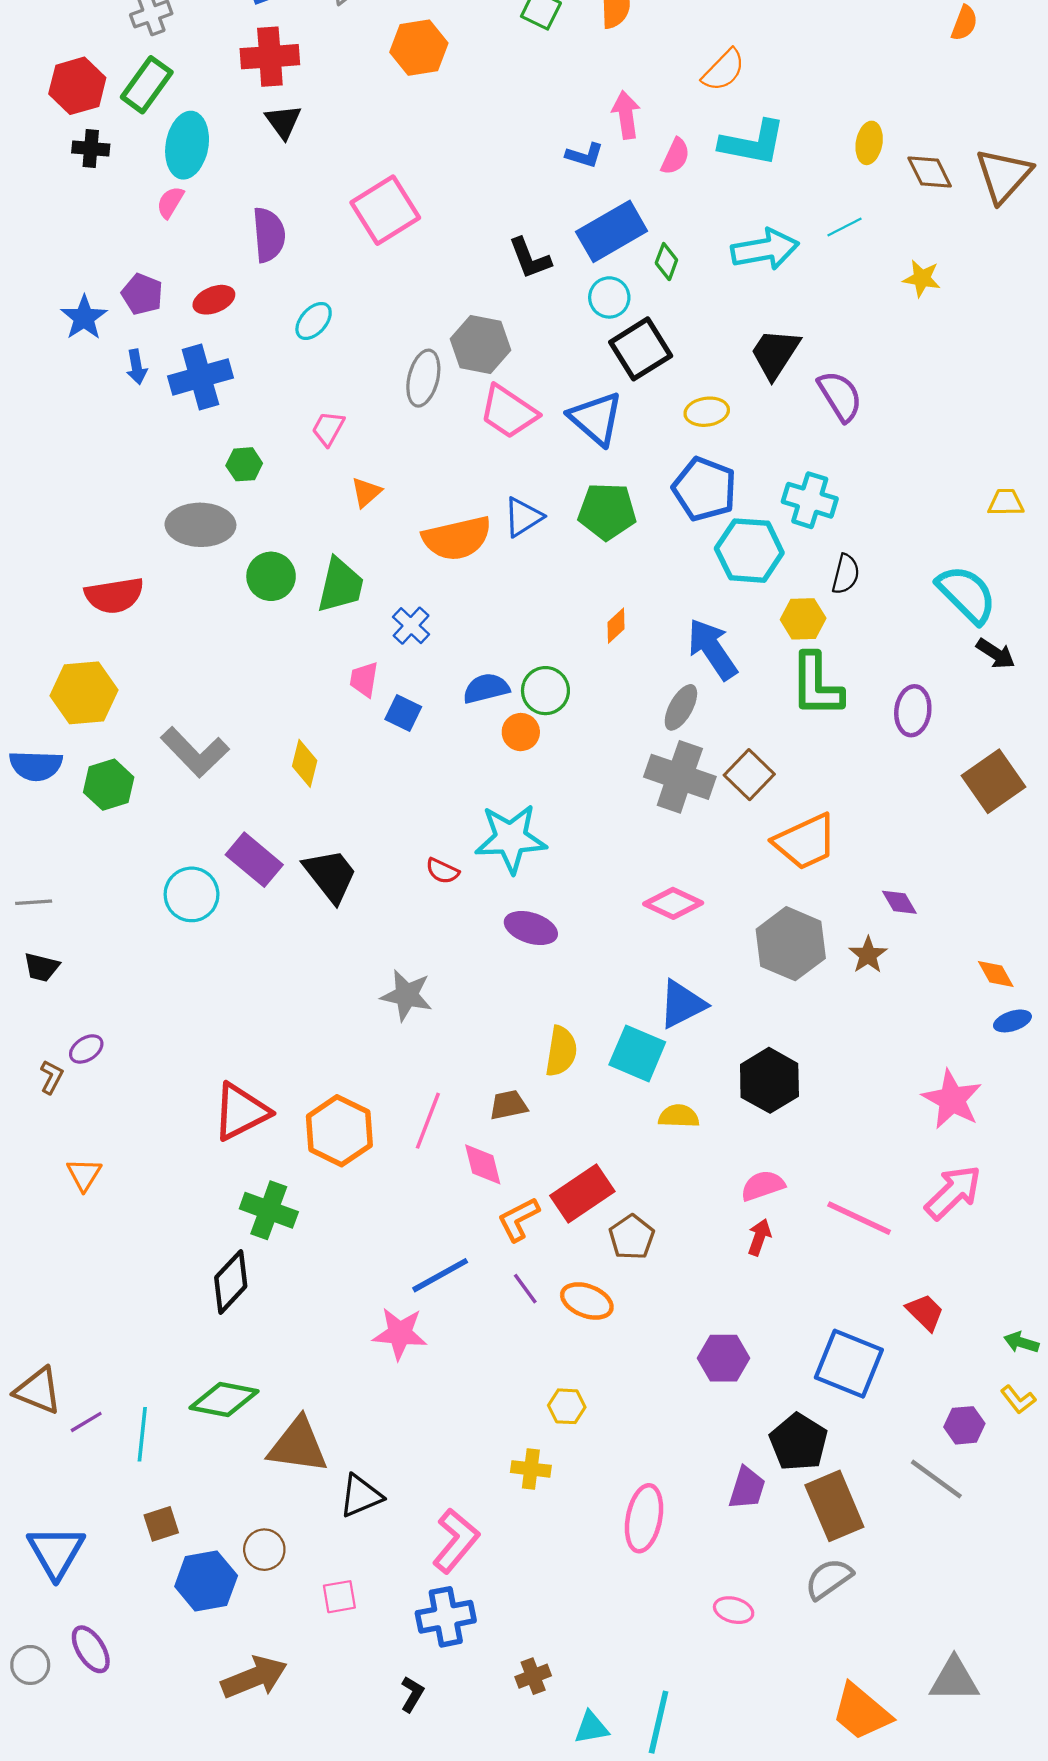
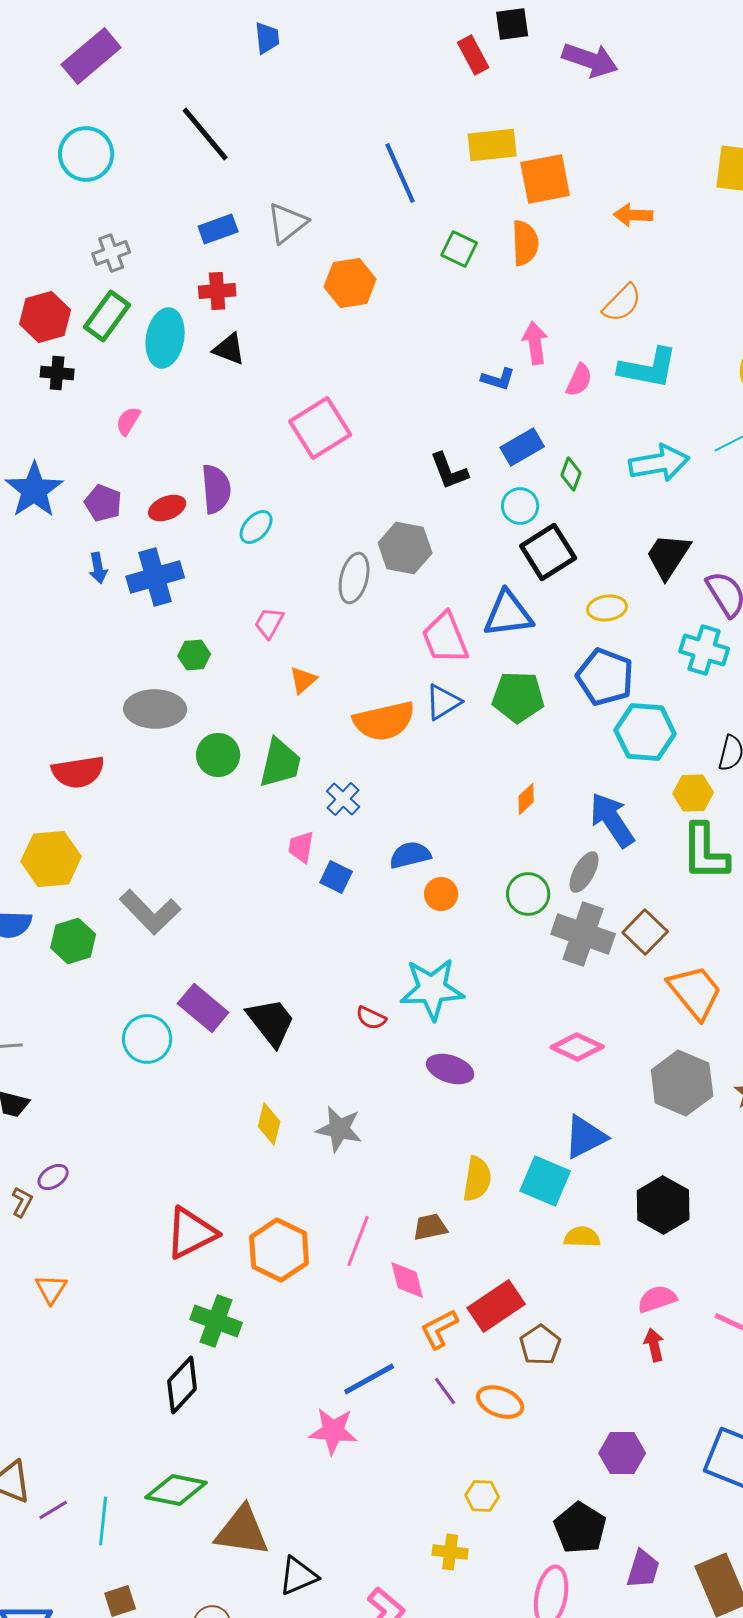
red cross: (270, 57) -> (217, 291), size x0.7
black triangle: (283, 122) -> (229, 349), turned -33
cyan ellipse: (187, 145) -> (165, 338), moved
blue rectangle: (612, 231) -> (522, 447), size x0.7
purple semicircle: (269, 235) -> (216, 489), moved
blue star: (84, 318) -> (34, 490), moved, size x1.4
pink trapezoid: (508, 412) -> (445, 638), moved, turned 34
blue triangle: (596, 418) -> (508, 614), turned -48
cyan cross: (810, 500) -> (704, 650), moved
green circle: (545, 691) -> (528, 894), moved
yellow diamond: (305, 763) -> (269, 1124), moved
orange trapezoid: (805, 842) -> (695, 992), turned -104
red arrow: (759, 1237) -> (654, 1345), turned -32
black pentagon: (799, 1442) -> (580, 1528), moved

